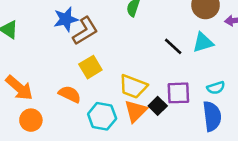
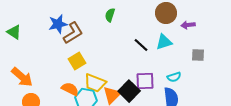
yellow trapezoid: (133, 86) -> (95, 83), moved
orange semicircle: (70, 94) -> (70, 89), moved
black square: (158, 106) -> (129, 91), size x1.5

